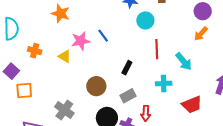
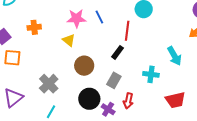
red line: (157, 49) -> (127, 31), moved
orange cross: (35, 51) -> (34, 27), moved, turned -32
yellow triangle: (65, 56) -> (69, 40), moved
gray rectangle: (128, 96) -> (114, 80), turned -42

